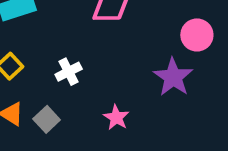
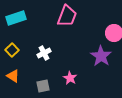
gray square: (47, 119) -> (43, 86), moved, turned 32

